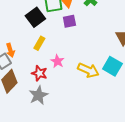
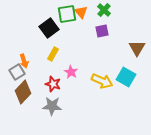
purple square: (69, 21) -> (102, 31), moved
gray star: (38, 95) -> (52, 106), turned 30

